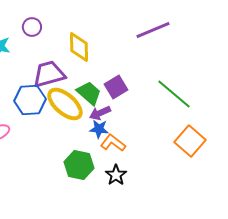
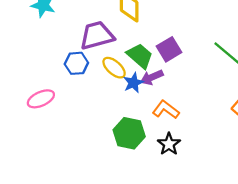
blue hexagon: (30, 100) -> (76, 63), size x0.7
yellow ellipse: (65, 104) -> (114, 68), size x0.6
blue star: (99, 129) -> (133, 83), moved, turned -30

